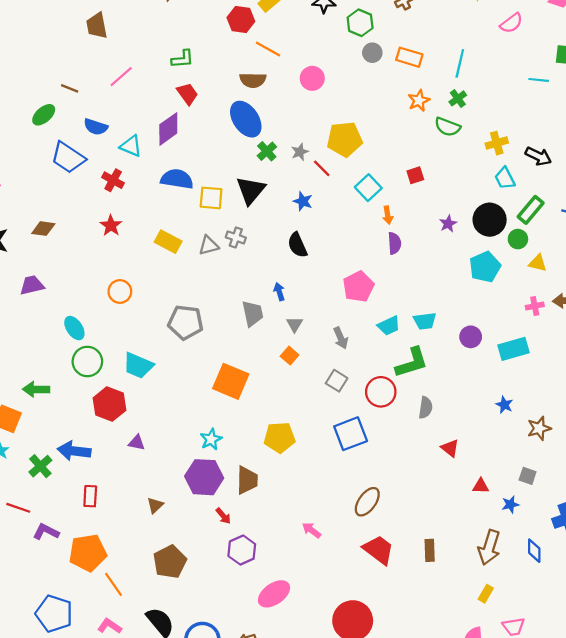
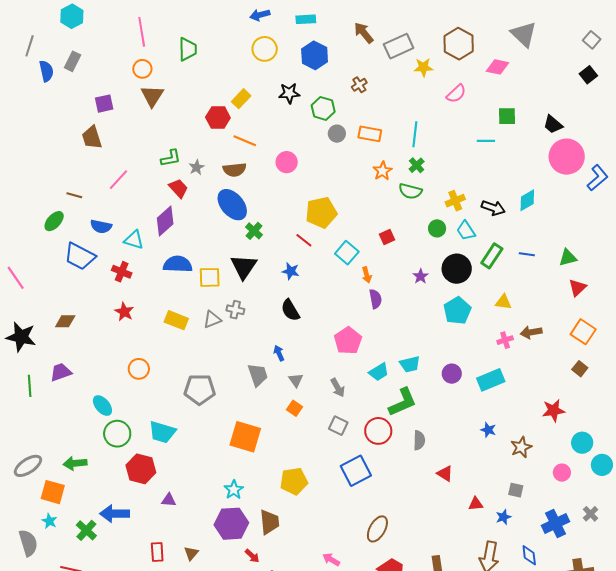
gray star: (300, 152) -> (197, 167), moved
green circle: (518, 239) -> (437, 228), moved
red rectangle: (90, 496) -> (157, 552), moved

